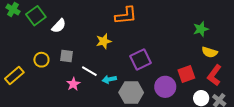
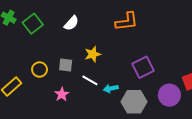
white semicircle: (59, 26) -> (71, 23), moved
yellow star: (104, 41) -> (93, 54), moved
pink star: (73, 84) -> (62, 94), moved

